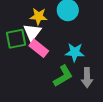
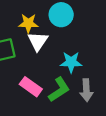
white triangle: (32, 32) -> (38, 41), moved
pink rectangle: (39, 48) -> (31, 87), moved

